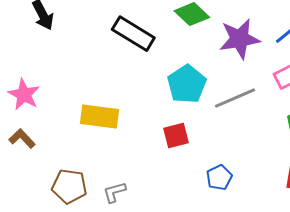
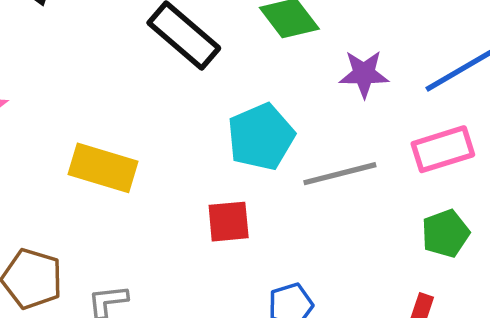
purple star: (240, 39) -> (364, 74), size x0.7

